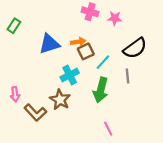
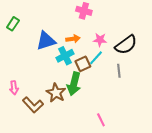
pink star: (115, 18) -> (100, 40), moved
brown square: (86, 51) -> (83, 64), moved
cyan cross: (70, 75) -> (65, 56), moved
green arrow: (101, 90) -> (74, 84), moved

